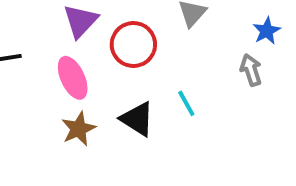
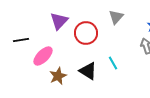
pink ellipse: (73, 78) -> (43, 56), moved, turned 70

